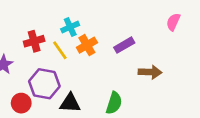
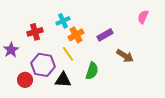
yellow line: (60, 50) -> (68, 54), moved
brown arrow: (150, 72) -> (125, 56), turned 30
green semicircle: (114, 103) -> (92, 71), moved

